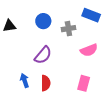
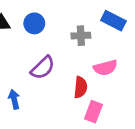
blue circle: (43, 21) -> (34, 23), moved
red semicircle: (46, 83) -> (81, 87), moved

